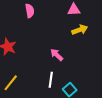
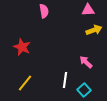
pink arrow: (57, 55) -> (86, 62), moved

